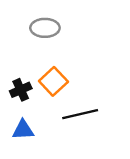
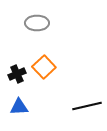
black line: (80, 114) -> (87, 106), moved

